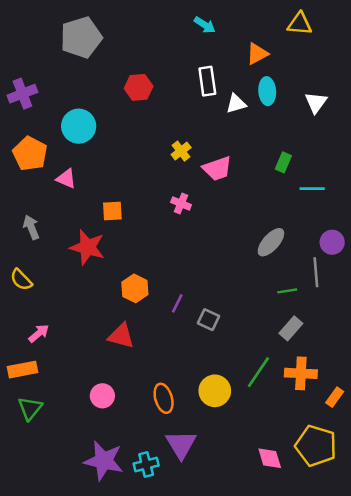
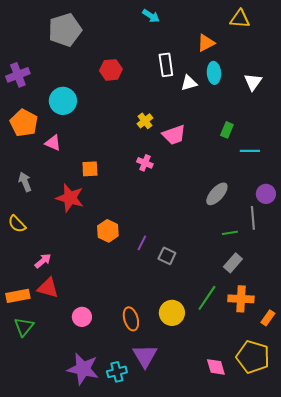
cyan arrow: (205, 25) -> (151, 16), moved
pink arrow: (39, 333) -> (43, 261), moved
red triangle: (121, 336) -> (48, 288), moved

